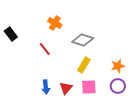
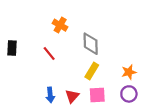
black rectangle: (11, 34) -> (12, 48), moved, turned 40
gray diamond: (83, 40) -> (91, 44), turned 70

